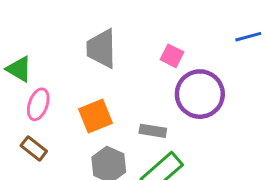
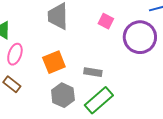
purple circle: (200, 94) -> (140, 37), moved

